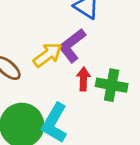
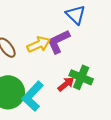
red arrow: (83, 79) -> (66, 84), moved, turned 36

